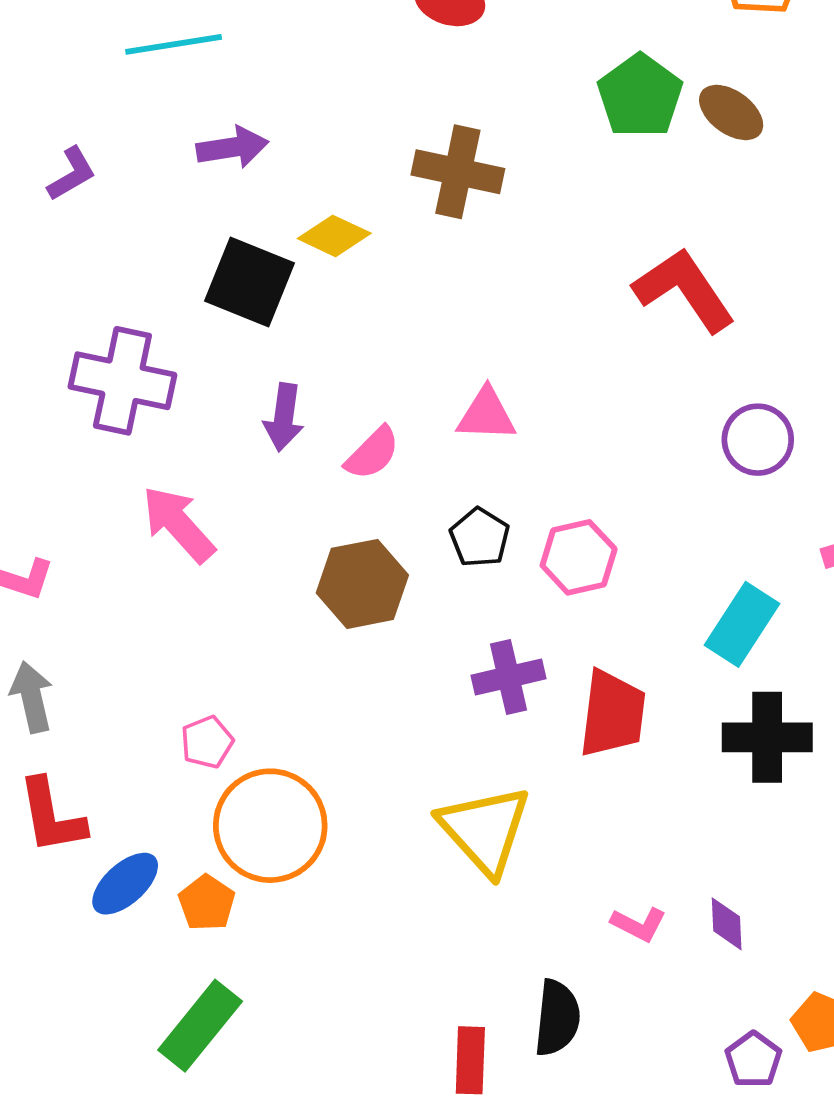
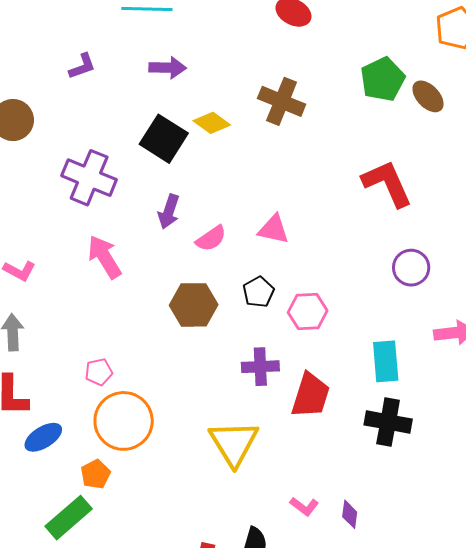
cyan rectangle: (742, 624) -> (386, 361), turned -48
orange pentagon: (207, 903) -> (96, 474), moved

